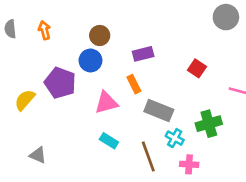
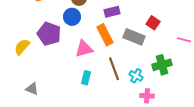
orange rectangle: (134, 84) -> (105, 35), size x1.5
gray rectangle: (159, 110) -> (134, 37), moved
cyan rectangle: (109, 141) -> (86, 78), turned 72
brown line: (148, 156) -> (114, 69), moved

